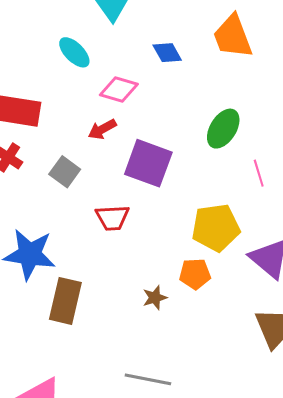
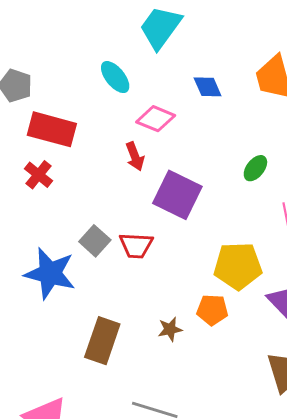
red arrow: (102, 129) -> (135, 156), turned -88
green ellipse: (223, 129) -> (255, 168), size x0.7
gray square: (65, 172) -> (95, 241), moved
brown rectangle: (65, 301) -> (102, 341), moved

